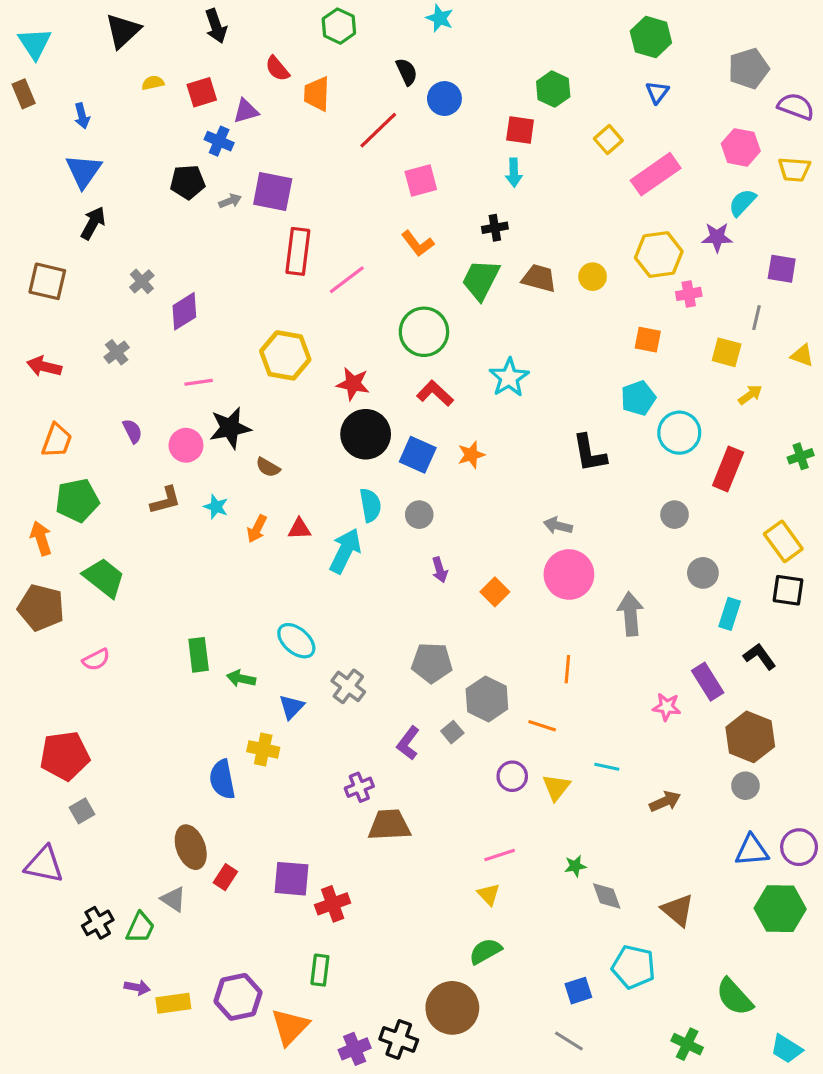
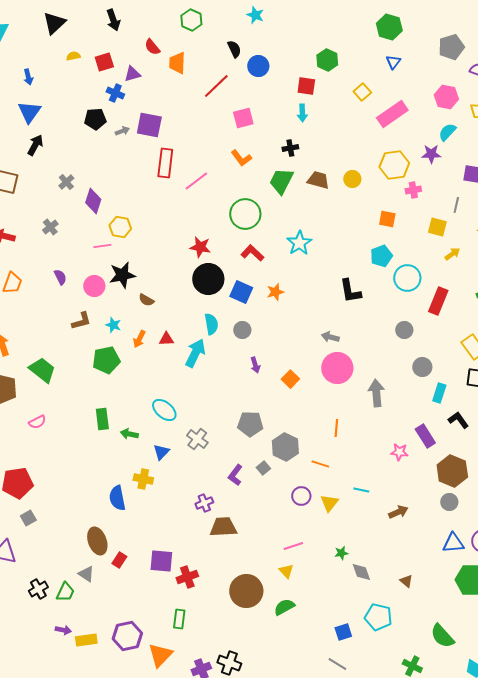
purple diamond: (184, 311) -> (93, 201), turned -40
yellow hexagon: (285, 355) -> (120, 227), moved, size x0.7
green pentagon: (77, 500) -> (106, 360), moved
brown triangle: (678, 910) -> (406, 581), size x0.6
brown circle: (452, 1008) -> (246, 591), moved

